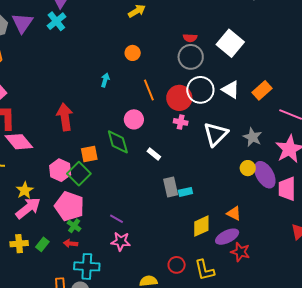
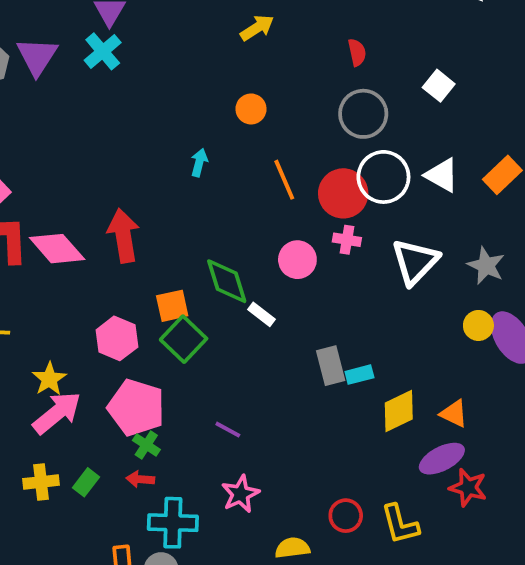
red semicircle: (190, 38) -> (357, 52), moved, turned -104
white square: (230, 43) -> (439, 86), size x0.6
pink circle: (134, 119) -> (297, 260), moved
pink diamond: (19, 142) -> (57, 249), moved
white rectangle: (154, 154) -> (262, 314), moved
green square: (79, 174) -> (184, 339), moved
yellow diamond: (201, 226) -> (399, 411), moved
pink star: (121, 241) -> (240, 494), moved, turned -30

